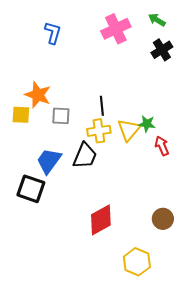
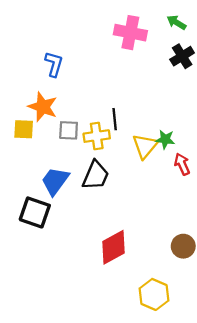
pink cross: (116, 29) -> (130, 33), turned 36
blue L-shape: (53, 33) -> (54, 64), moved
yellow cross: (99, 131) -> (97, 136), moved

